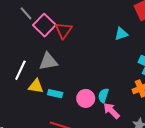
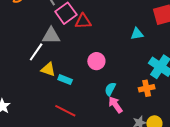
red triangle: (64, 30) -> (83, 21), turned 42
gray triangle: (48, 61) -> (51, 36), moved
pink circle: (86, 98) -> (96, 61), moved

